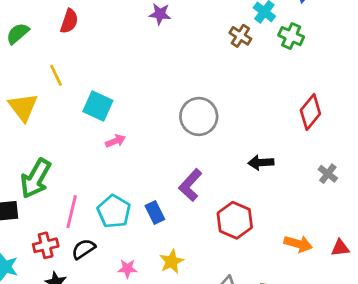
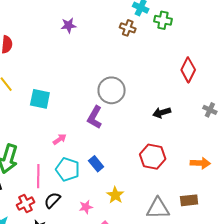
pink arrow: (115, 141) -> (60, 139), moved
purple L-shape: (190, 185) -> (95, 117), moved

